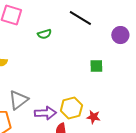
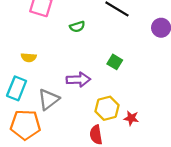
green square: (96, 66) -> (115, 62), moved, turned 32
purple arrow: (45, 113) -> (78, 80), moved

